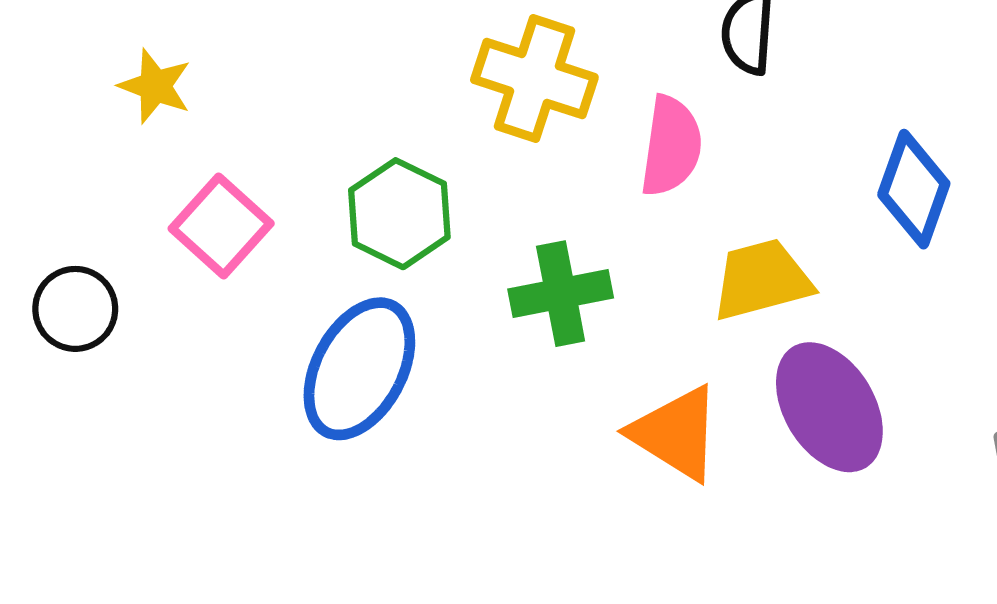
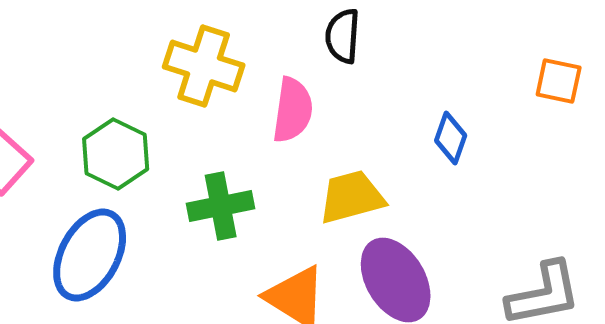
blue diamond: (914, 189) -> (451, 138), size x0.7

